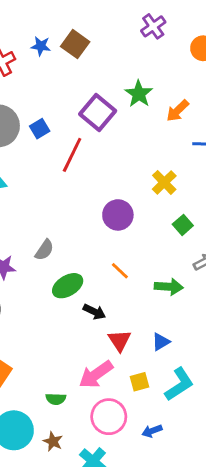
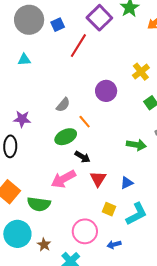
gray semicircle: (44, 250) -> (63, 105), moved
orange line: (120, 271) -> (85, 122), moved
pink arrow: (96, 374) -> (63, 179), moved
yellow square: (140, 382) -> (109, 209), turned 32
green semicircle: (56, 399) -> (39, 204), moved, size x1.6

